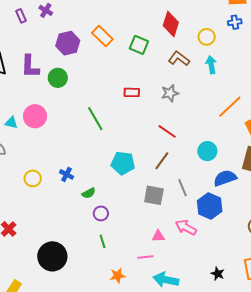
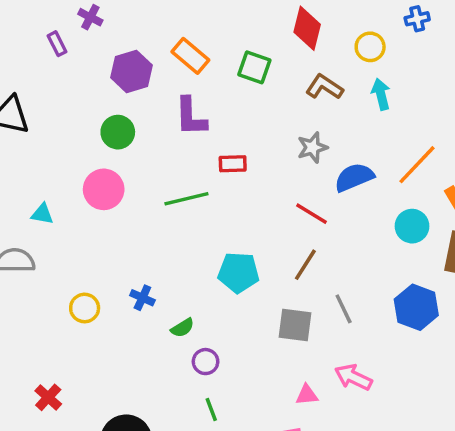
purple rectangle: (21, 16) -> (57, 44), moved
purple L-shape: (30, 66) -> (191, 117), moved
red rectangle: (132, 92) -> (233, 164), moved
pink circle: (35, 116) -> (104, 189), moved
green line: (95, 119) -> (186, 199), turned -70
cyan circle: (207, 151) -> (412, 226), moved
blue semicircle: (225, 178) -> (354, 177), moved
blue hexagon: (210, 206) -> (416, 307), moved

